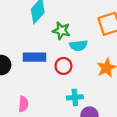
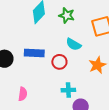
green star: (61, 31) -> (67, 15), moved
cyan semicircle: (78, 45) -> (74, 44), turned 35

